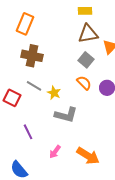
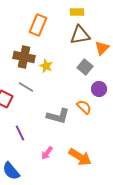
orange rectangle: (25, 24) -> (38, 25), moved
gray square: (86, 60) -> (85, 67), moved
orange semicircle: (84, 83) -> (84, 107), moved
yellow star: (54, 93) -> (46, 66), moved

